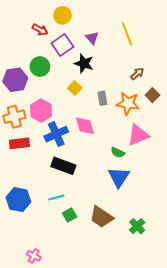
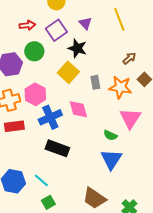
red arrow: (40, 30) -> (27, 25), moved, turned -35
yellow square: (75, 88) -> (68, 72), size x1.5
pink triangle: (138, 135) -> (130, 118), turned -35
cyan line: (56, 198) -> (41, 180), moved, turned 56
green square: (70, 215) -> (48, 202), moved

